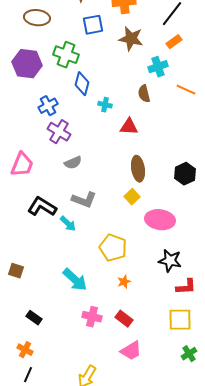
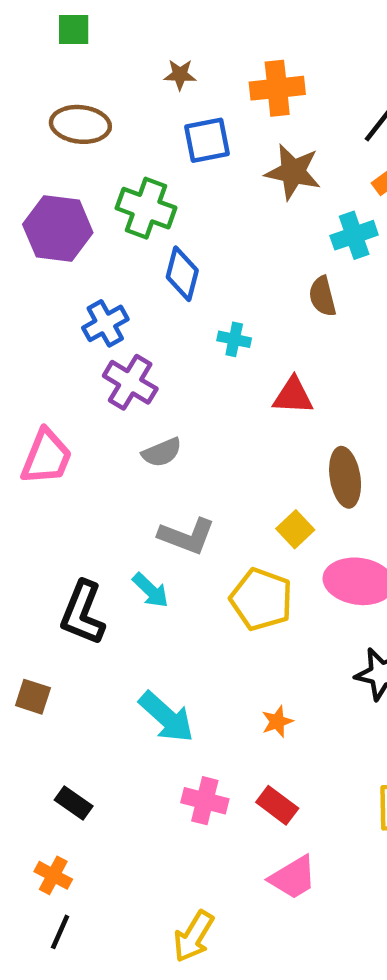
cyan cross: (105, 105) -> (234, 339), moved
red triangle: (129, 127) -> (293, 396), moved
brown ellipse: (138, 169) -> (345, 477), moved
black L-shape: (42, 207) -> (83, 613), moved, turned -100
yellow pentagon: (113, 248) -> (261, 599), moved

